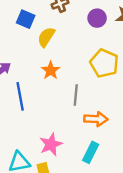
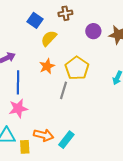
yellow pentagon: (104, 63) -> (77, 68), moved
orange arrow: (96, 119) -> (44, 135), moved
pink star: (51, 144) -> (18, 108), moved

